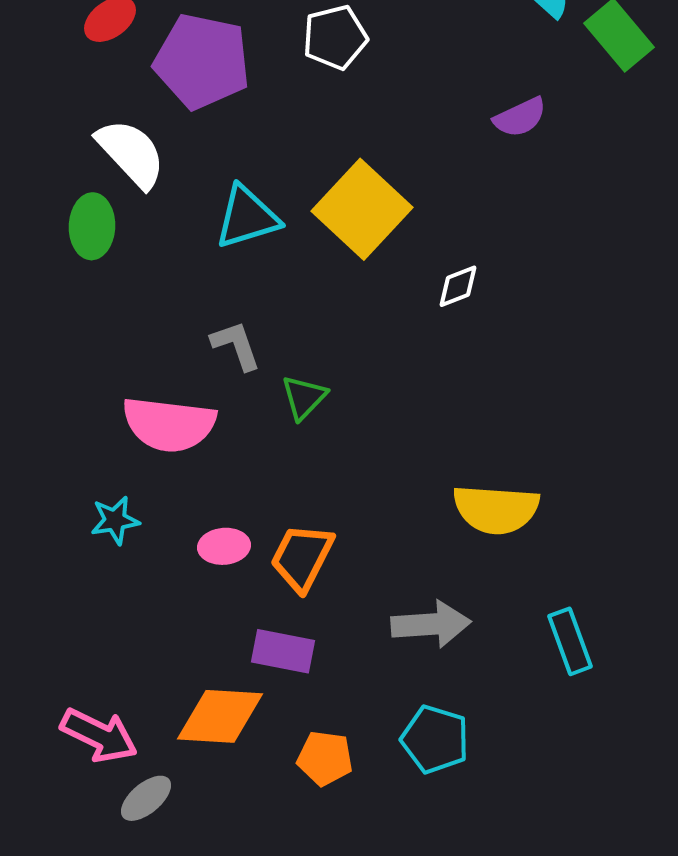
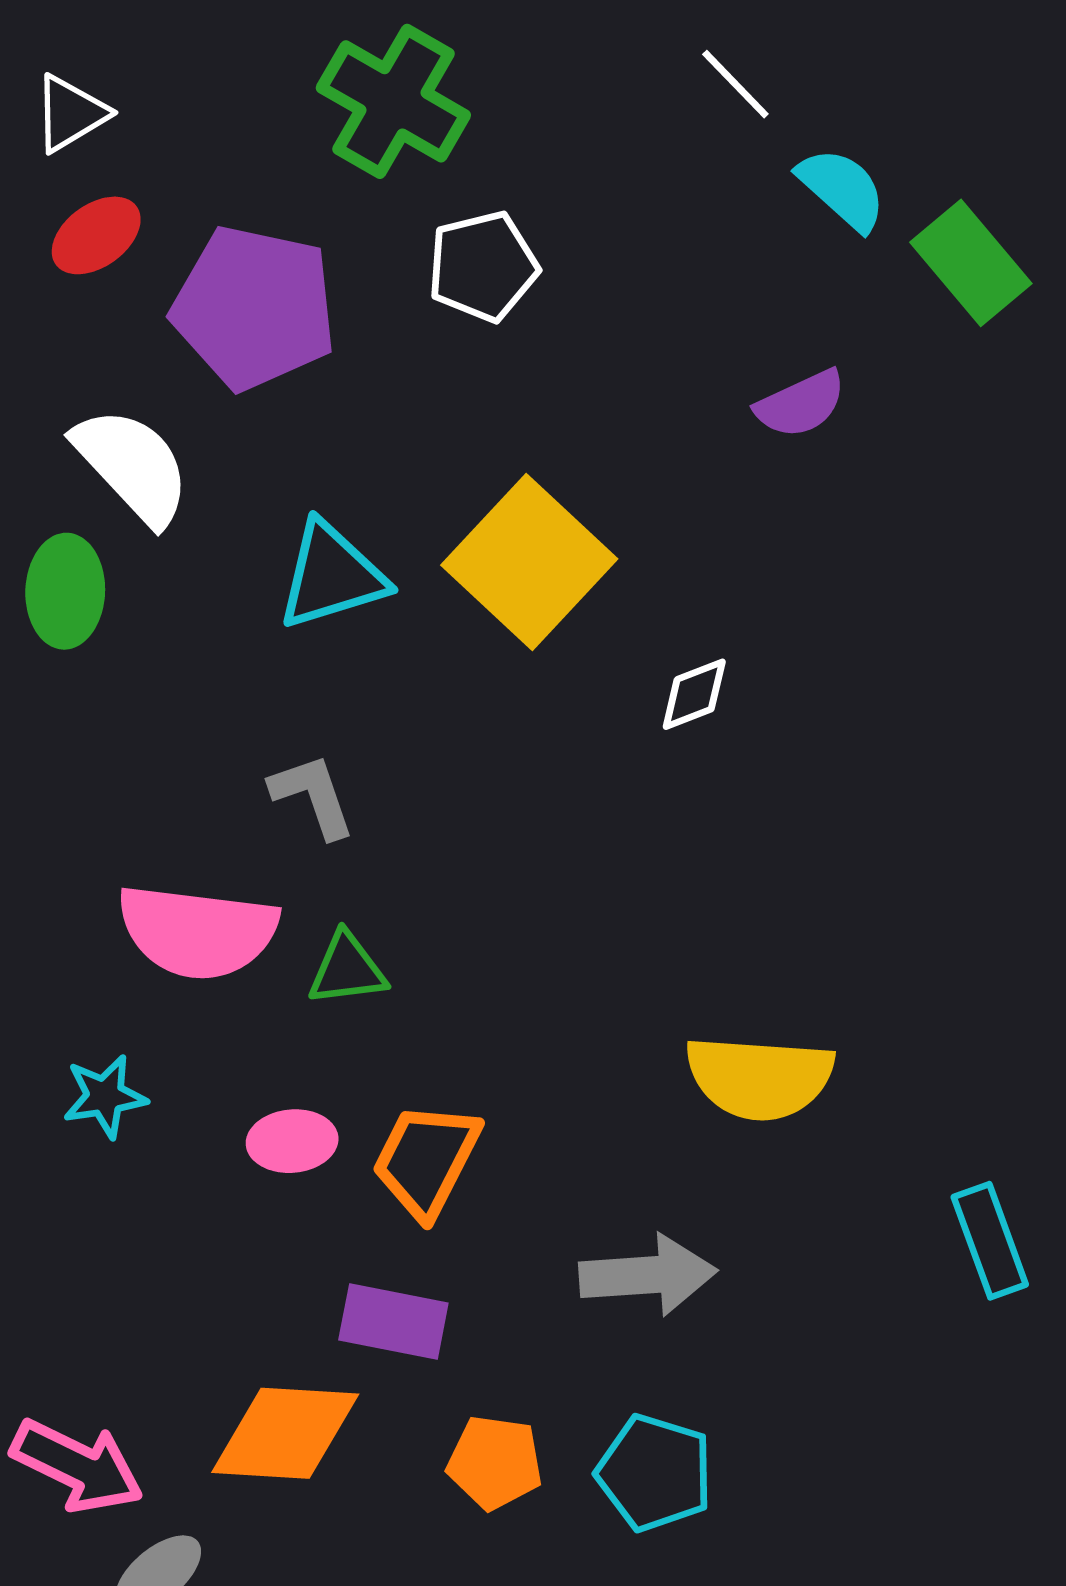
green triangle: (304, 397) -> (347, 969), moved, turned 39
cyan rectangle: (570, 641) -> (990, 1241), moved
orange pentagon: (325, 758) -> (495, 1462), moved

